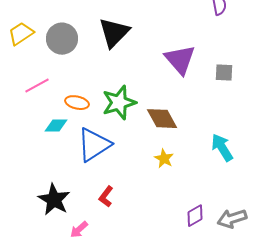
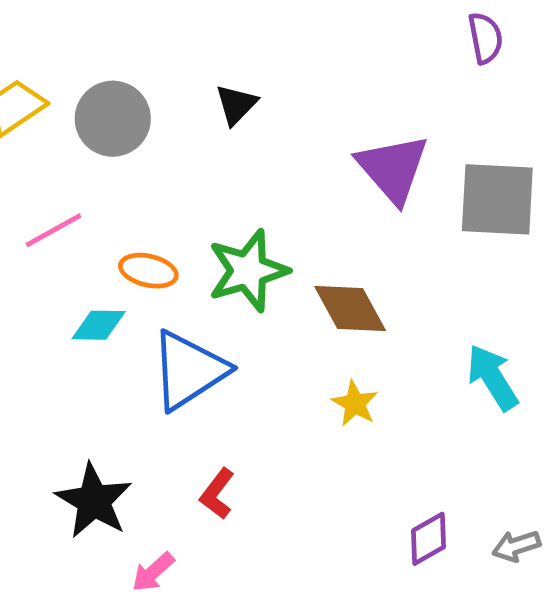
black triangle: (114, 33) -> (236, 104), size x0.6
gray square: (224, 73) -> (497, 199), size x1.8
gray arrow: (232, 219) -> (516, 546), size x0.7

